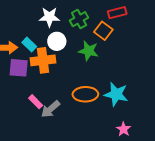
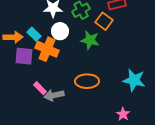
orange cross: (43, 60) -> (47, 49), turned 30
cyan star: (116, 94) -> (134, 80), moved
gray arrow: (50, 109) -> (54, 95), turned 30

